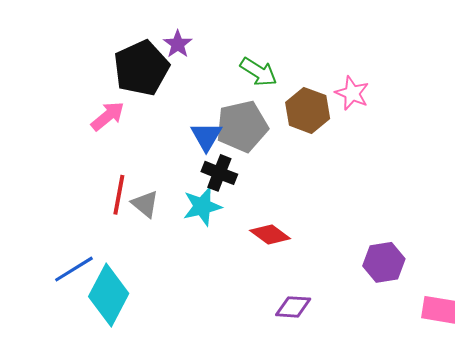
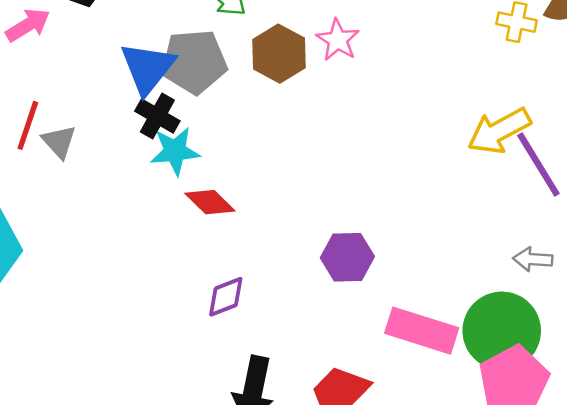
blue triangle: (206, 136) -> (148, 68), size x1.4
cyan star: (202, 206) -> (175, 151), moved
purple diamond: (293, 307) -> (226, 297), turned -33

